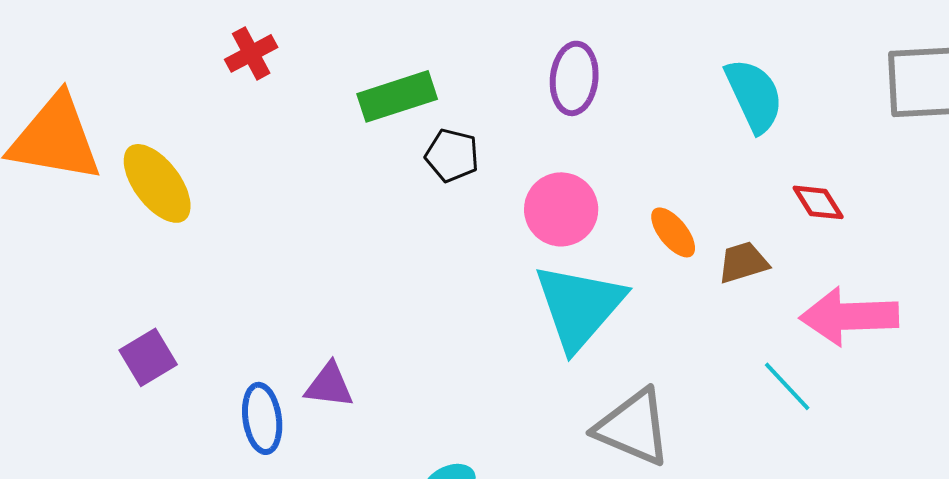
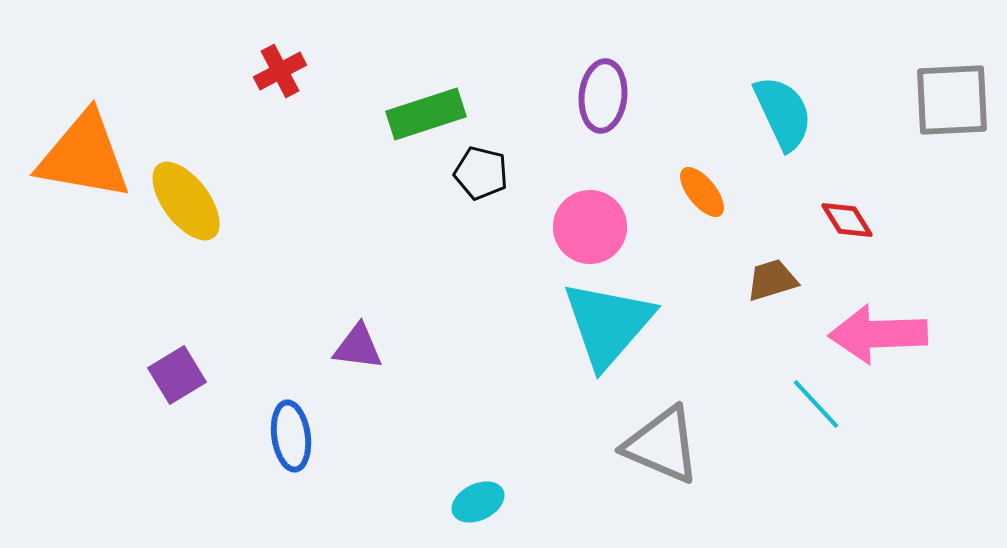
orange ellipse: (673, 232) -> (702, 192), moved
purple triangle: (329, 385) -> (358, 347), moved

